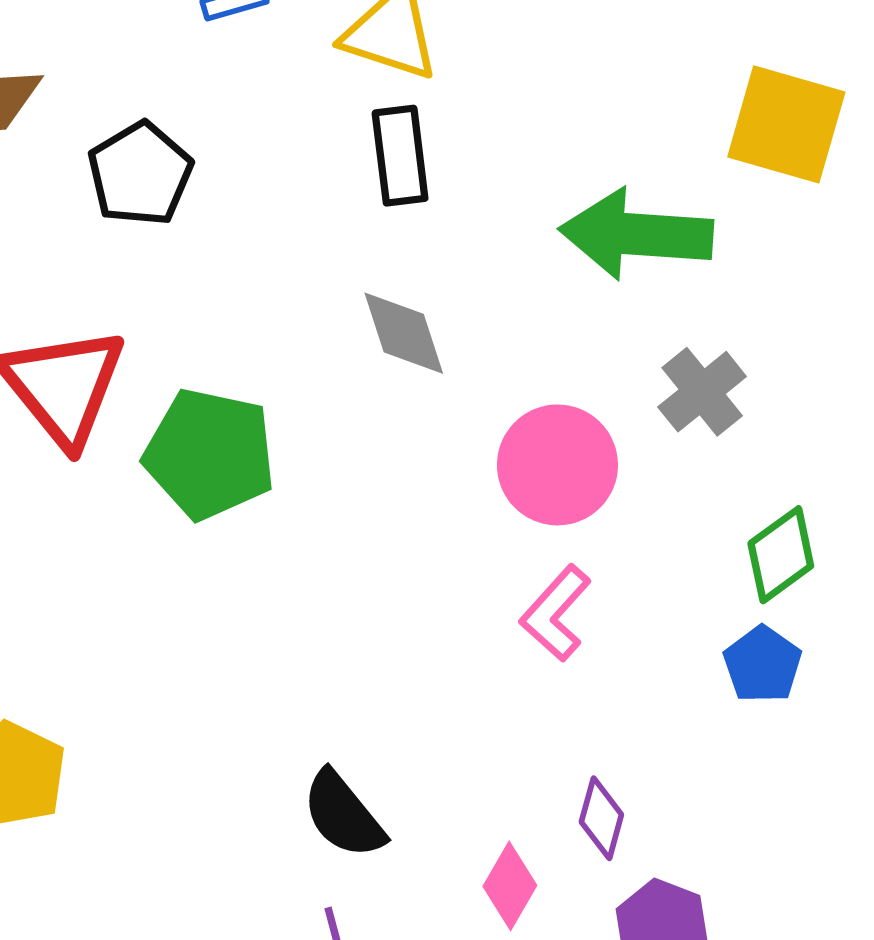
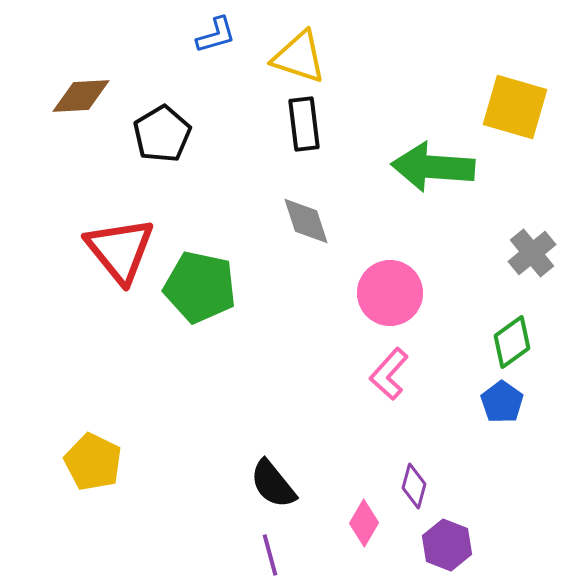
gray cross: (702, 392) -> (532, 253), moved

